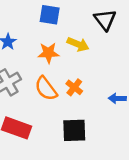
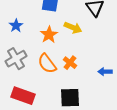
orange star: (48, 53) -> (49, 35), turned -30

